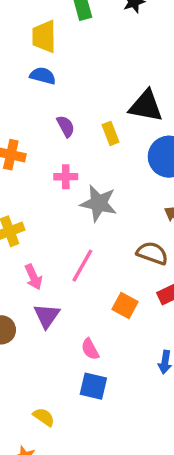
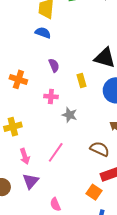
yellow rectangle: (110, 133) -> (81, 80), moved
gray star: (99, 203) -> (70, 115), size x0.7
orange square: (125, 305) -> (94, 192), moved

